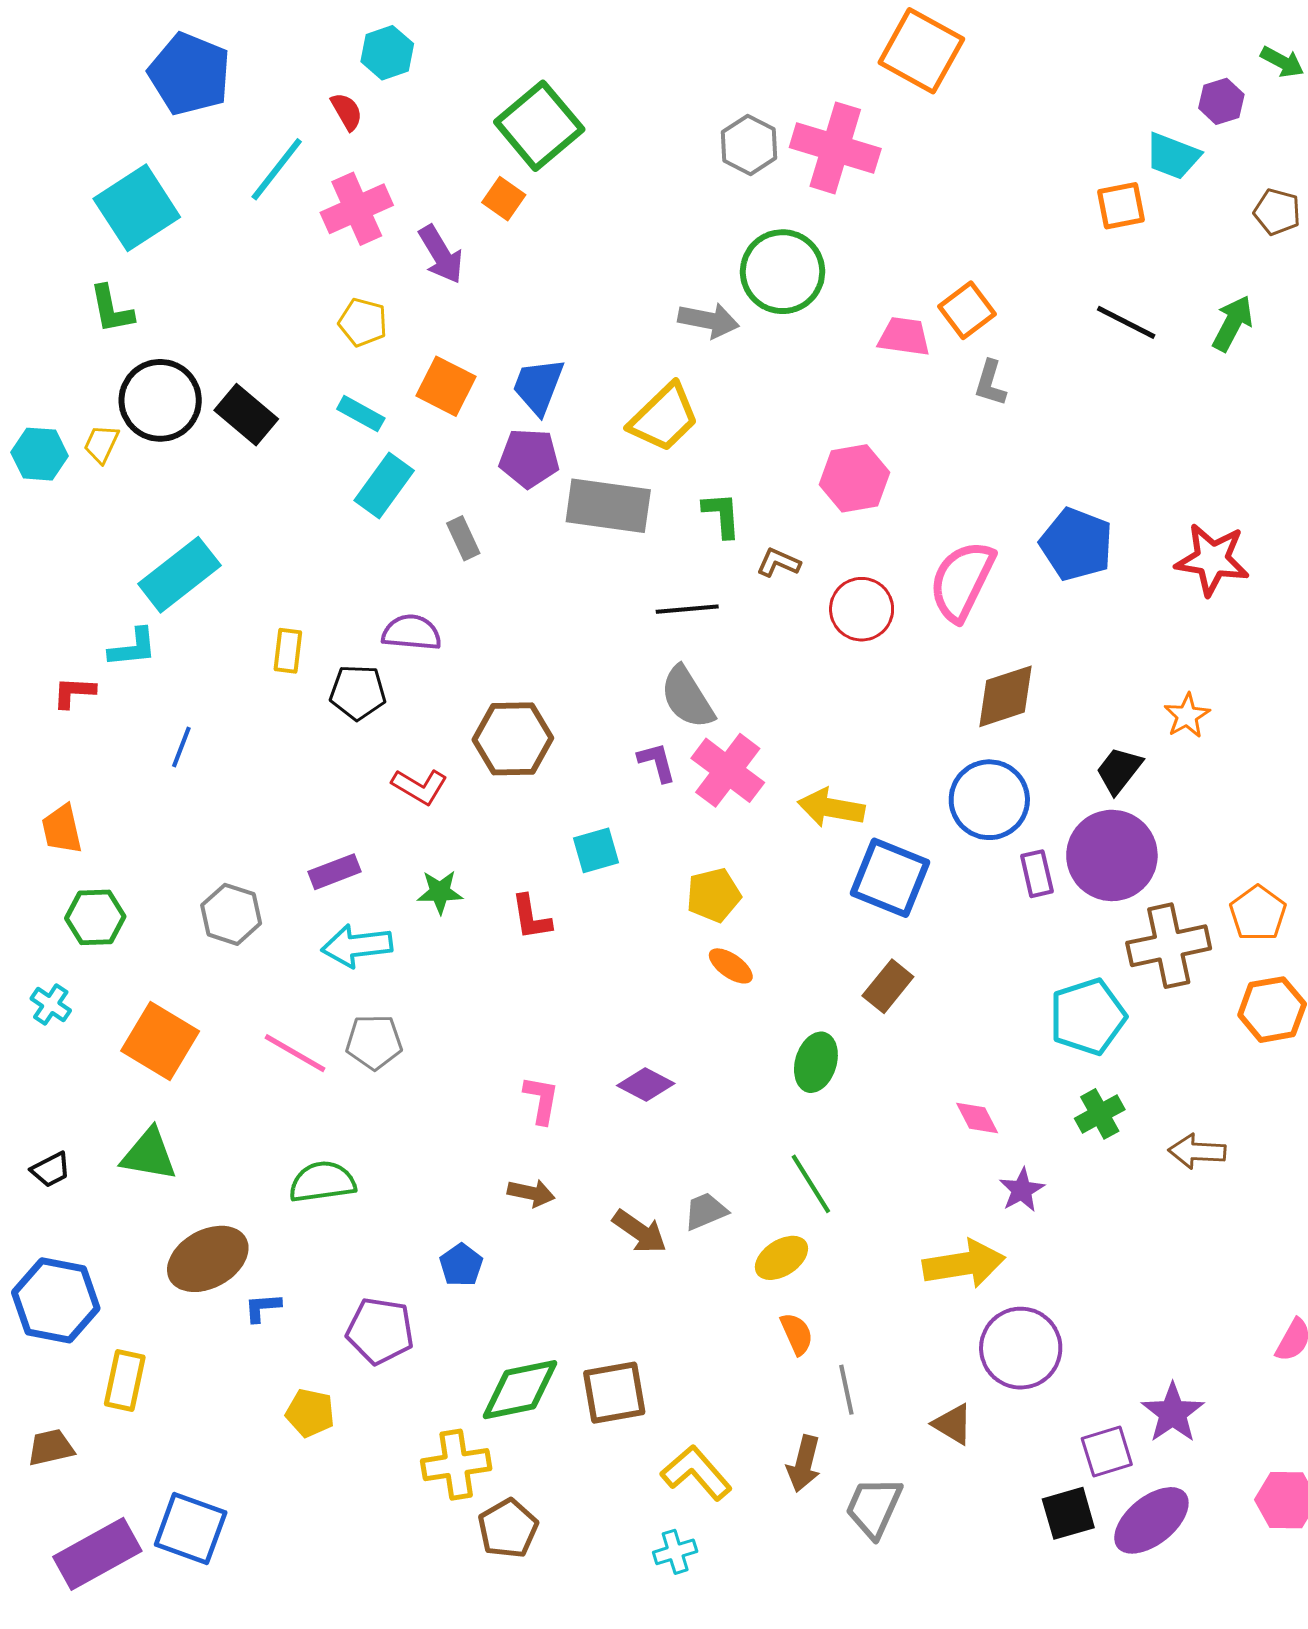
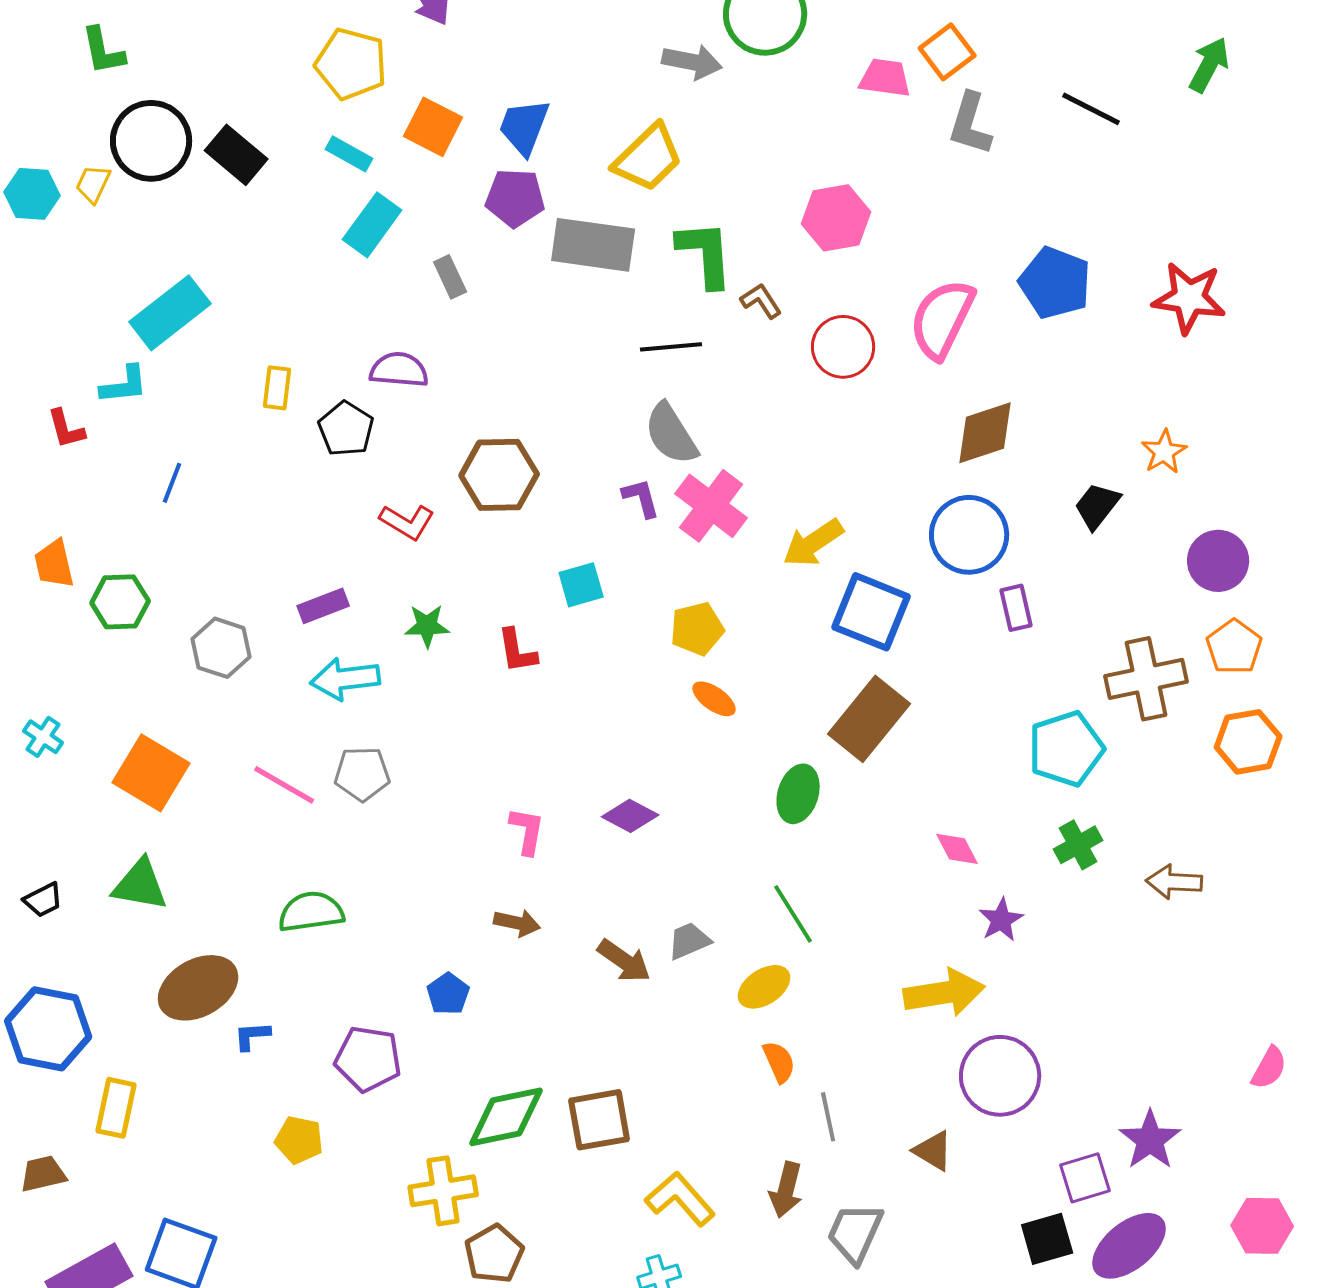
yellow pentagon: (363, 322) -> (351, 64), size x1.5
black line: (1126, 322) -> (1091, 109), moved
gray L-shape: (990, 383) -> (970, 124), size x1.4
green L-shape: (722, 515) -> (705, 254), size x1.5
brown L-shape: (778, 563) -> (761, 301), turned 33
red L-shape: (74, 692) -> (66, 429), turned -108
black pentagon: (358, 692) -> (346, 429), turned 30
yellow arrow: (831, 808) -> (813, 543), turned -44
purple circle: (1112, 855) -> (1218, 561), moved, size x0.7
green hexagon: (95, 917) -> (120, 602), moved
brown rectangle: (888, 986) -> (869, 719), size x1.6

